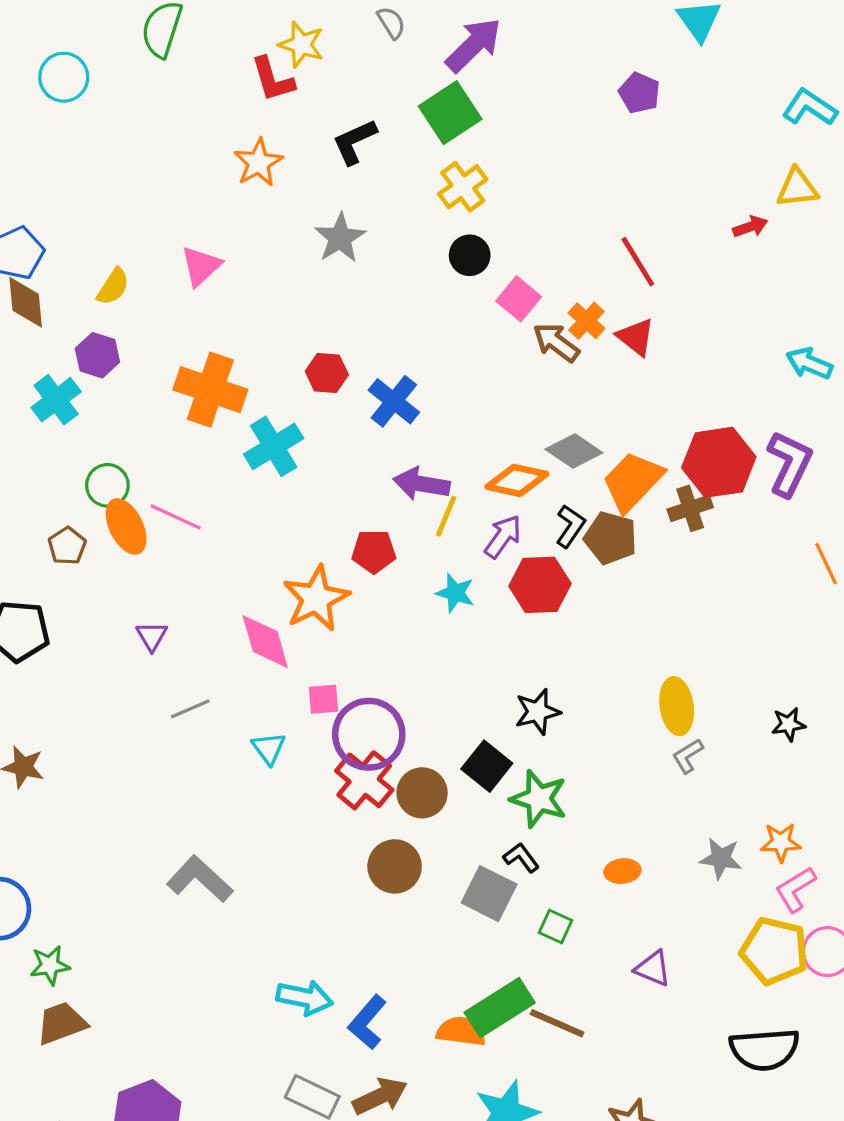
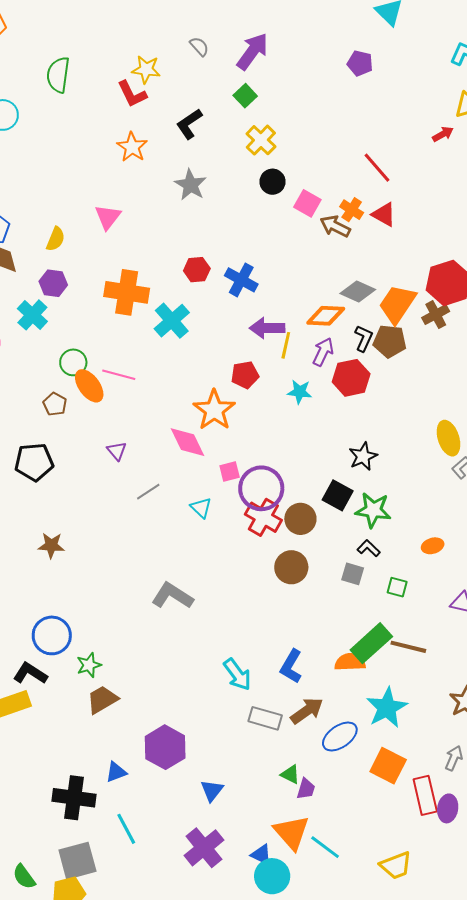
green square: (450, 113) -> (245, 96), size x0.6
gray square: (489, 894) -> (353, 574), size x0.7
cyan arrow: (305, 998) -> (237, 674), moved, turned 52

